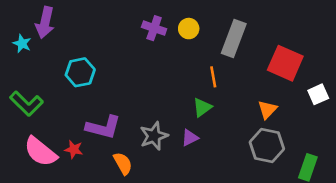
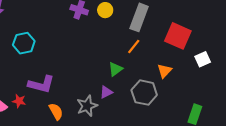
orange line: (213, 77) -> (134, 46), moved, turned 49
gray star: (154, 136) -> (87, 106), moved
gray hexagon: (267, 145) -> (144, 93), moved

